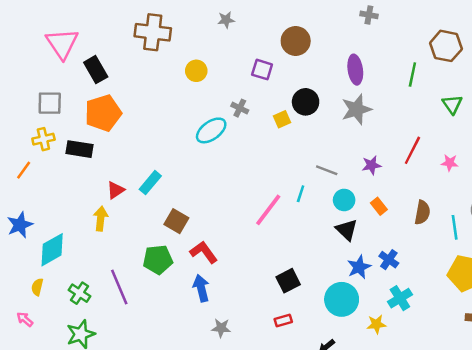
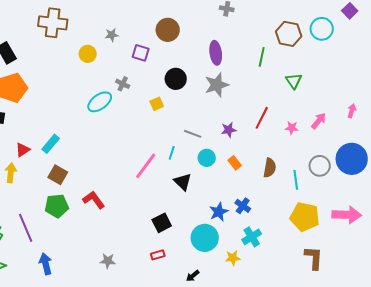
gray star: (226, 20) -> (112, 35), moved
yellow square: (282, 119) -> (157, 104), moved
brown square: (176, 221) -> (58, 175), moved
black triangle: (347, 230) -> (183, 182), moved
blue arrow: (201, 288) -> (46, 264), moved

